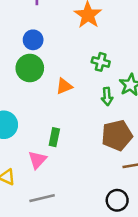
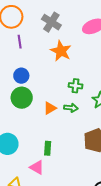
green arrow: (107, 96) -> (71, 108), moved, turned -72
pink triangle: (37, 160) -> (37, 167), turned -35

